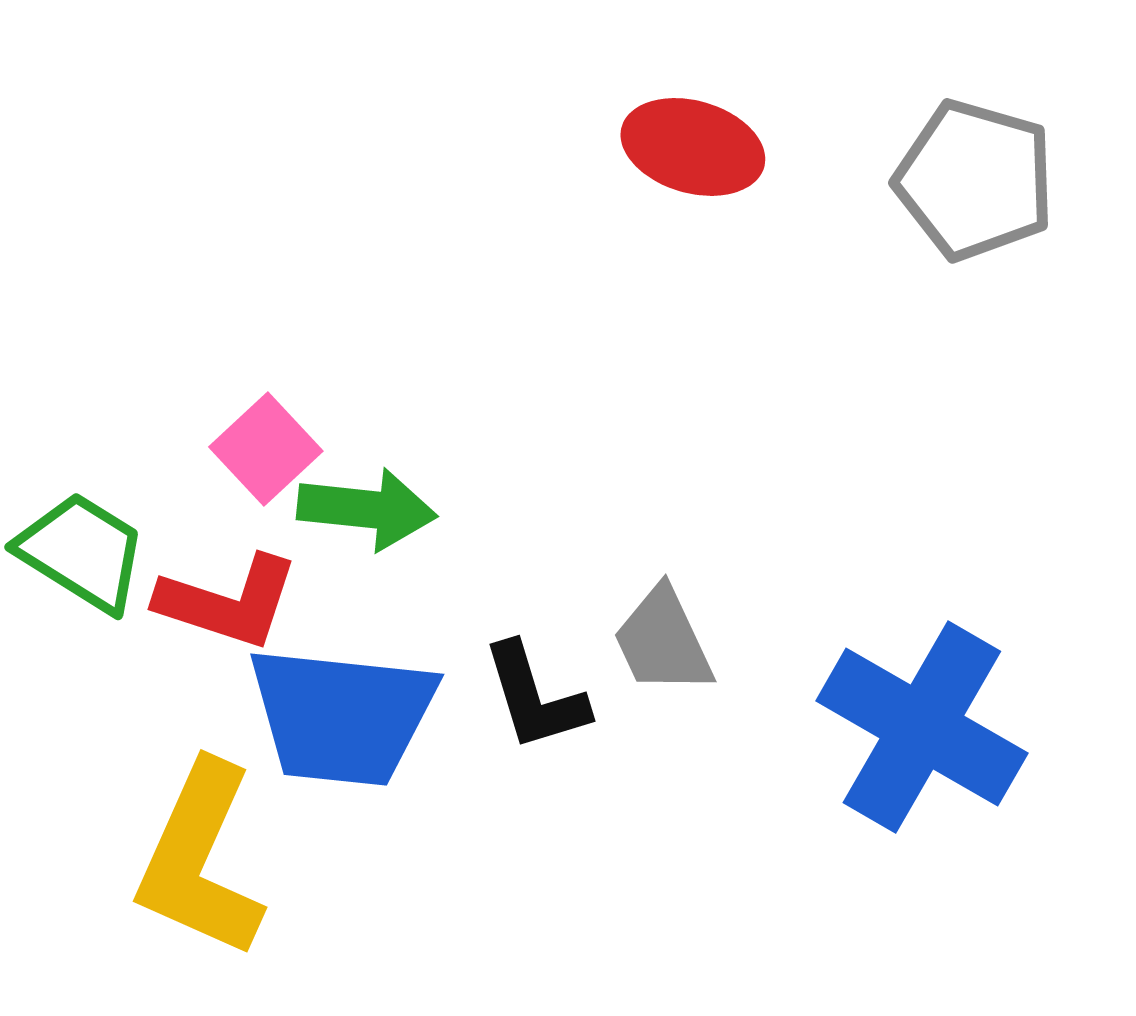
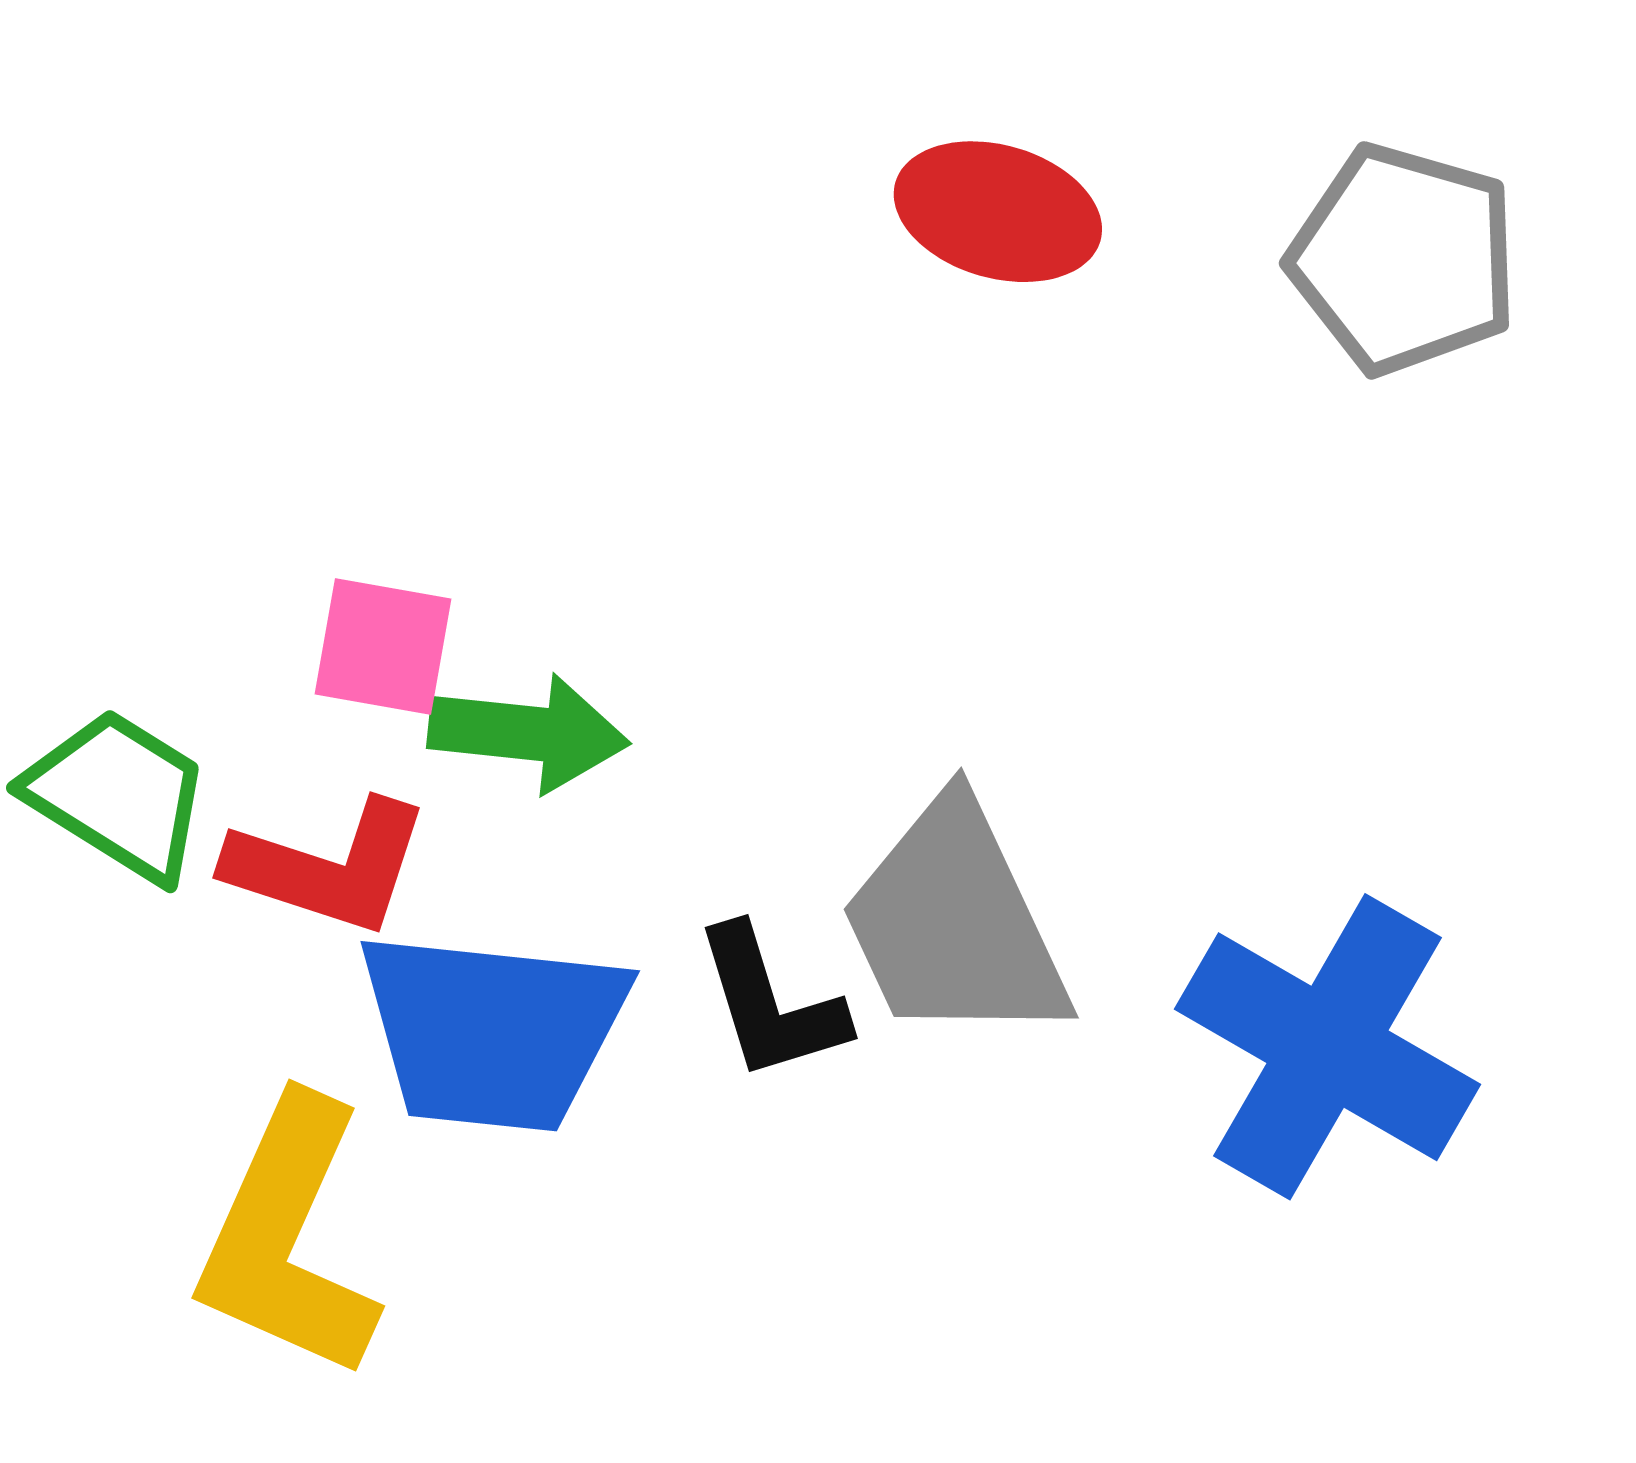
pink square: (266, 449) -> (383, 647), turned -37
gray trapezoid: (663, 641) -> (955, 923), size x1.6

